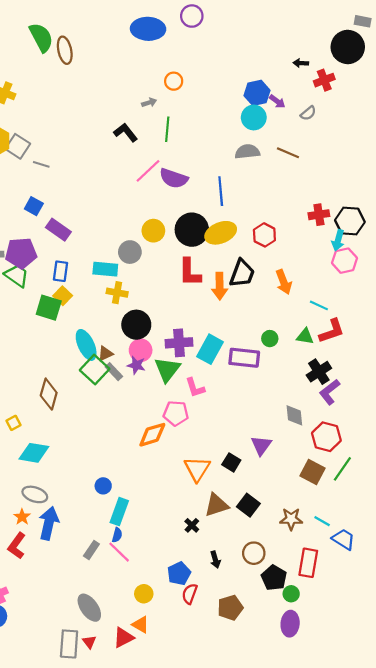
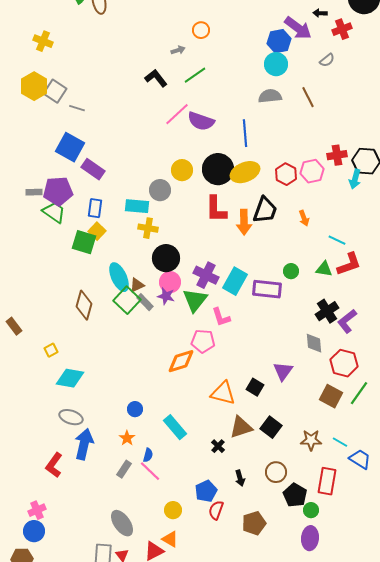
purple arrow: (277, 101) -> (298, 28), moved, size x1.8
green line: (167, 129) -> (195, 75), turned 50
brown line: (288, 153) -> (308, 97), turned 40
blue square: (34, 206) -> (70, 147), size x1.6
pink hexagon: (345, 261) -> (312, 171), moved
orange arrow: (284, 282) -> (304, 218), size x0.7
purple cross: (179, 343) -> (206, 275), turned 30
black cross: (319, 372) -> (327, 311), moved
brown diamond: (49, 394) -> (84, 305), moved
orange triangle: (197, 469) -> (223, 393), turned -48
cyan rectangle: (119, 512) -> (175, 427), moved, turned -60
orange star: (22, 517) -> (127, 438), moved

